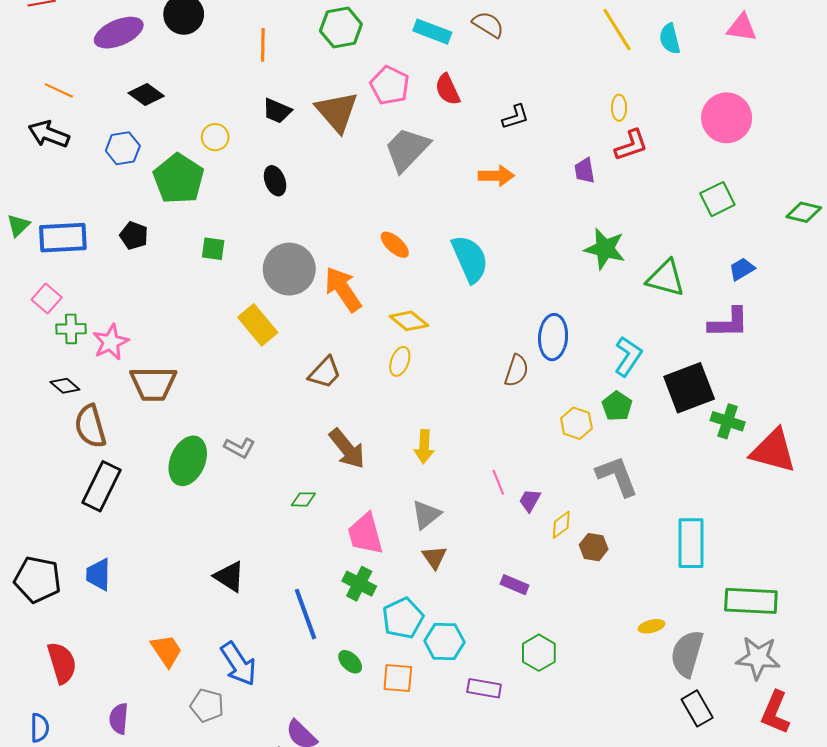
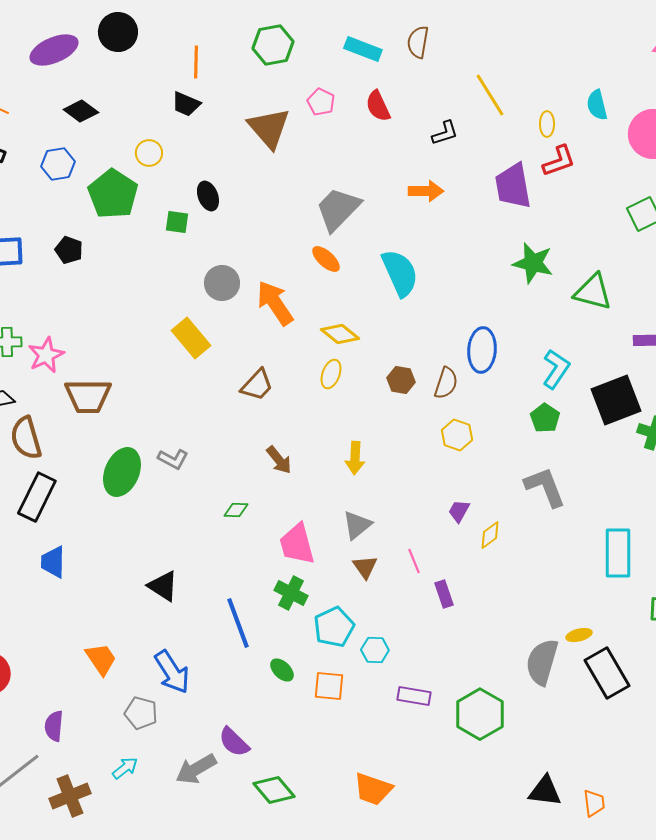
brown semicircle: (488, 24) -> (418, 42), turned -112
yellow line: (617, 30) -> (490, 95), moved
cyan semicircle: (670, 39) -> (597, 105), moved
pink pentagon: (390, 85) -> (321, 102), size x0.7
black trapezoid: (277, 111) -> (186, 104), moved
gray trapezoid: (407, 149) -> (338, 209), moved
purple trapezoid: (585, 171) -> (513, 186), size x1.8
green square: (213, 249) -> (177, 222), moved
gray circle: (289, 269) -> (222, 283), size x0.7
yellow hexagon: (576, 423) -> (457, 435), moved
brown arrow: (347, 449) -> (279, 460), size x0.7
pink line: (498, 482) -> (414, 561), moved
brown hexagon: (594, 547) -> (401, 380), moved
blue trapezoid: (98, 575) -> (53, 562), moved
purple rectangle: (515, 585) -> (444, 594), turned 48
cyan hexagon: (444, 641) -> (375, 650), size x0.7
green hexagon: (539, 653) -> (480, 714), moved, size x1.4
gray semicircle: (687, 654) -> (542, 662), moved
black rectangle: (697, 708) -> (607, 673), moved, size x1.4

